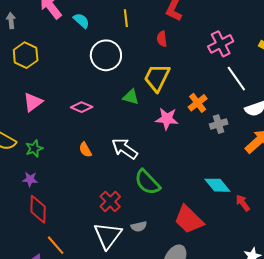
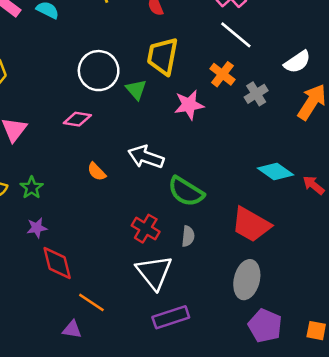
white circle: (106, 55) -> (99, 71), moved
white line: (236, 79) -> (236, 35), moved
green triangle: (131, 97) -> (136, 90), turned 48
gray semicircle: (139, 227) -> (188, 236), moved, turned -56

